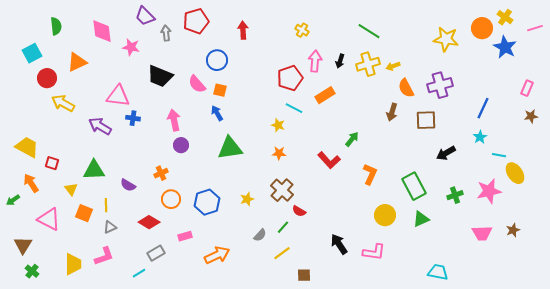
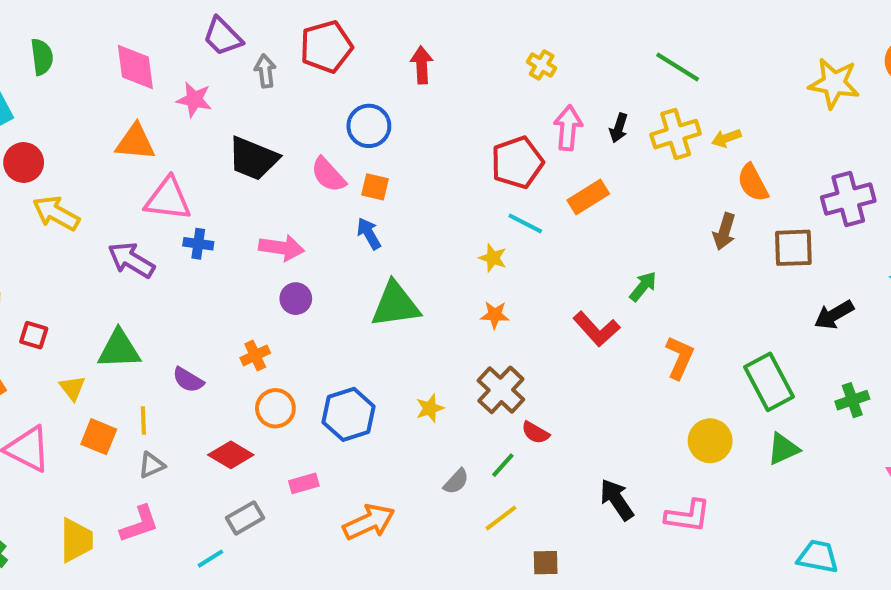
orange triangle: (77, 62) -> (135, 142), moved, turned 30
purple cross: (440, 85) -> (848, 199), moved
pink arrow: (174, 120) -> (282, 248), turned 110

